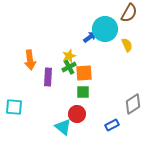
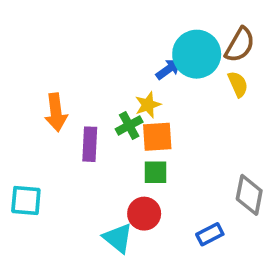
brown semicircle: (129, 13) -> (240, 45), moved
yellow star: (69, 56) -> (148, 105), moved
gray diamond: (133, 104) -> (249, 195), turned -45

